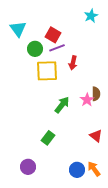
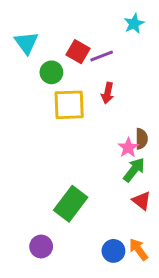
purple line: (57, 48) -> (102, 56), moved
green arrow: (62, 105) -> (134, 170), moved
green rectangle: (48, 138) -> (71, 204), size x1.6

